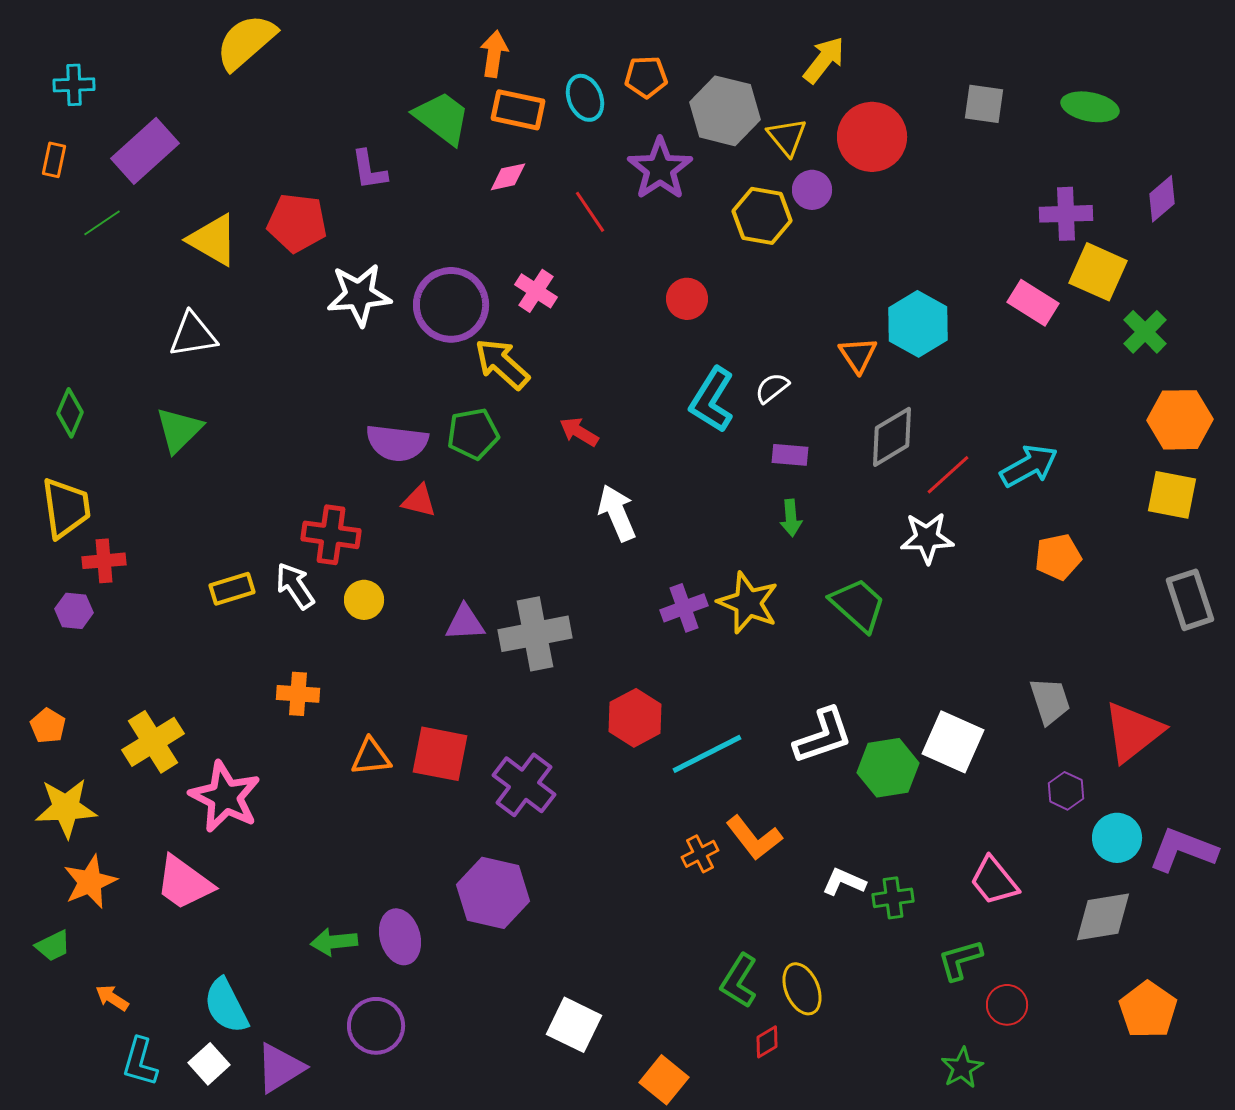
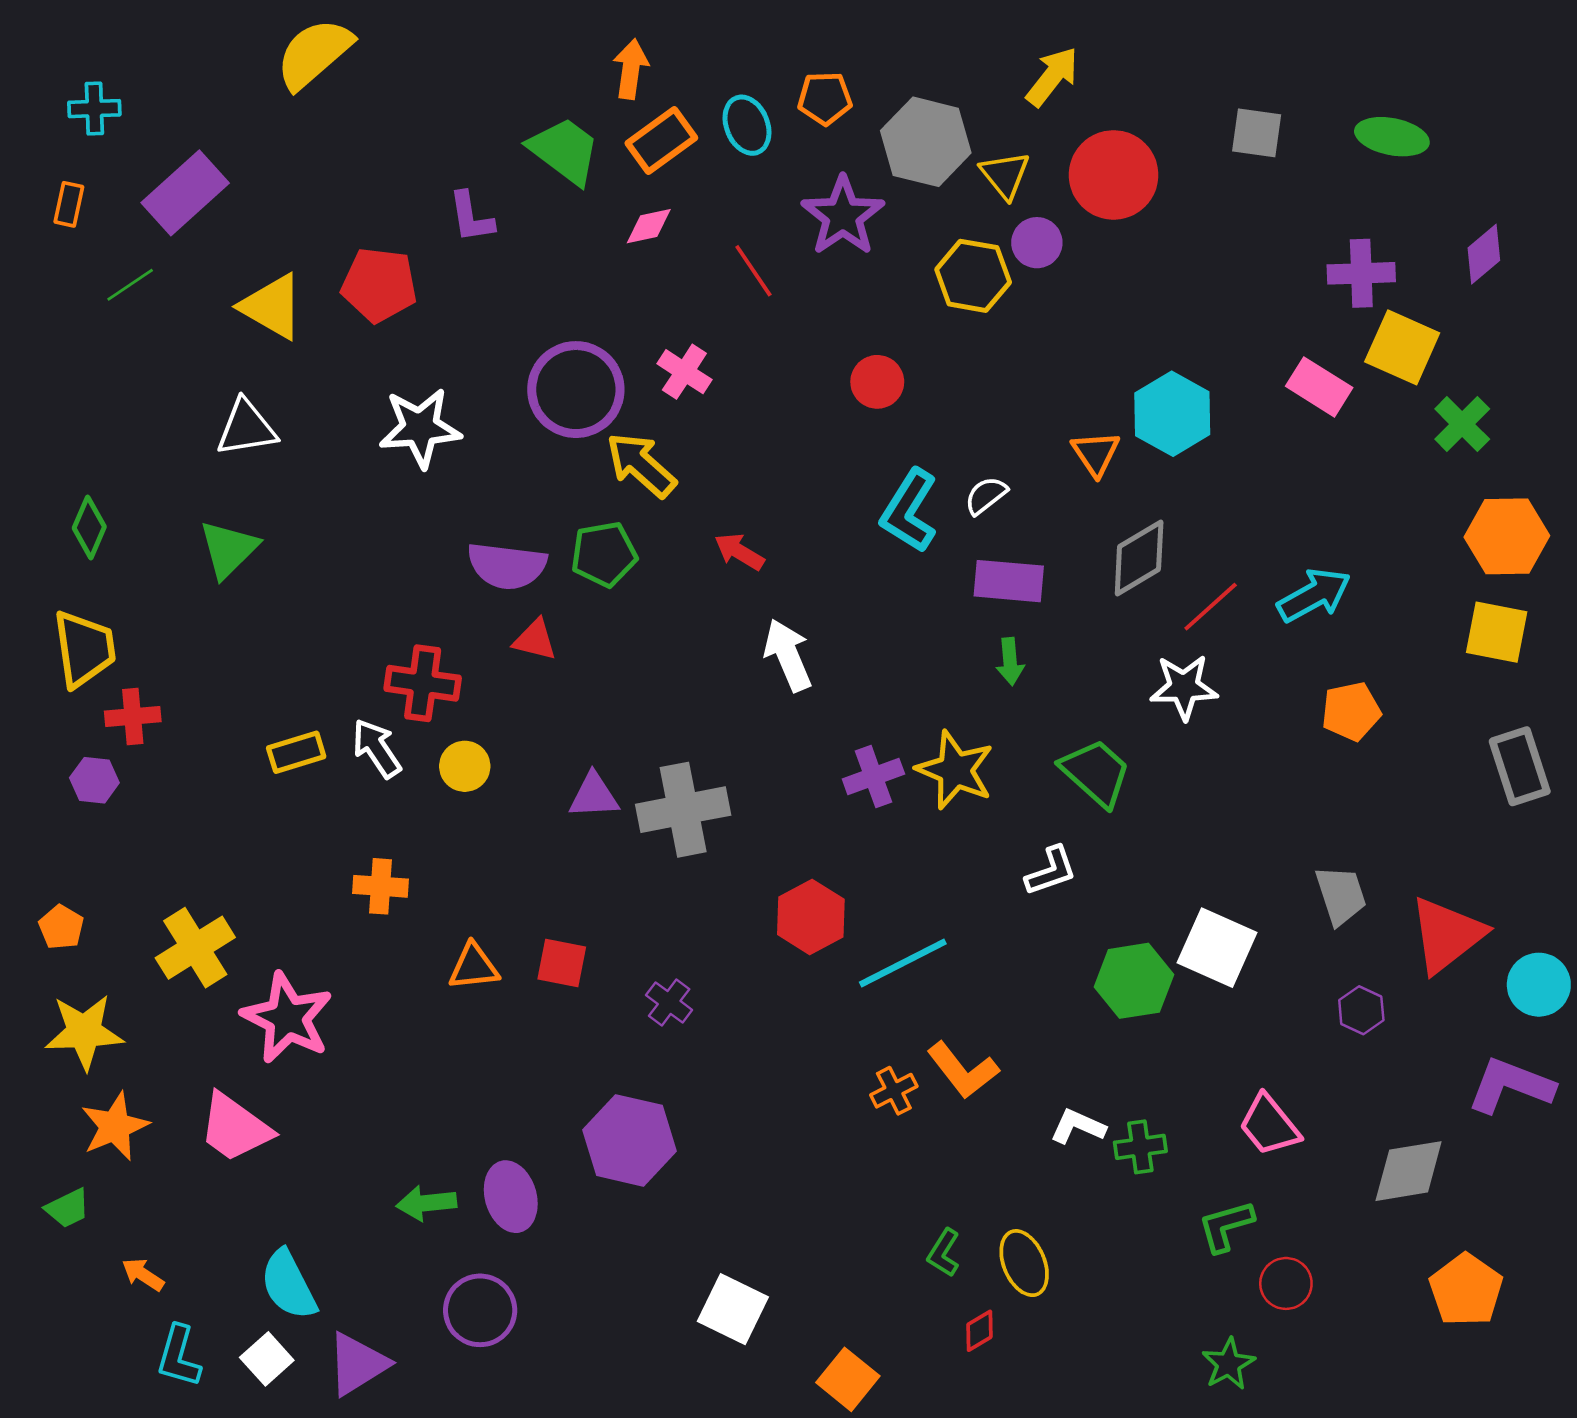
orange rectangle: (518, 110) -> (661, 140), turned -48
white star: (359, 295) -> (420, 428), moved
purple rectangle: (790, 455) -> (1009, 581), size x1.5
white L-shape: (823, 736) -> (1051, 871), moved, size x0.7
red square: (440, 754) -> (562, 963), size x0.7
purple cross: (524, 785) -> (669, 1003), size x0.6
cyan circle: (1117, 838) -> (1539, 985), moved
green L-shape: (739, 981) -> (944, 1253), size x0.7

